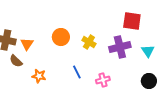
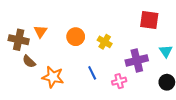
orange triangle: (27, 44) -> (40, 31), moved
purple cross: (120, 47) -> (137, 60), moved
orange star: (39, 76) -> (53, 77), size x1.5

